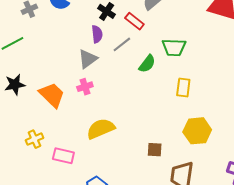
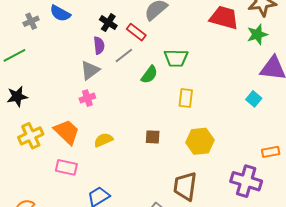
orange trapezoid: (52, 95) -> (67, 132), moved
yellow semicircle: (101, 129) -> (103, 140), size x0.7
yellow cross: (34, 139) -> (31, 136), moved, size x1.4
brown square: (155, 150) -> (153, 137), moved

